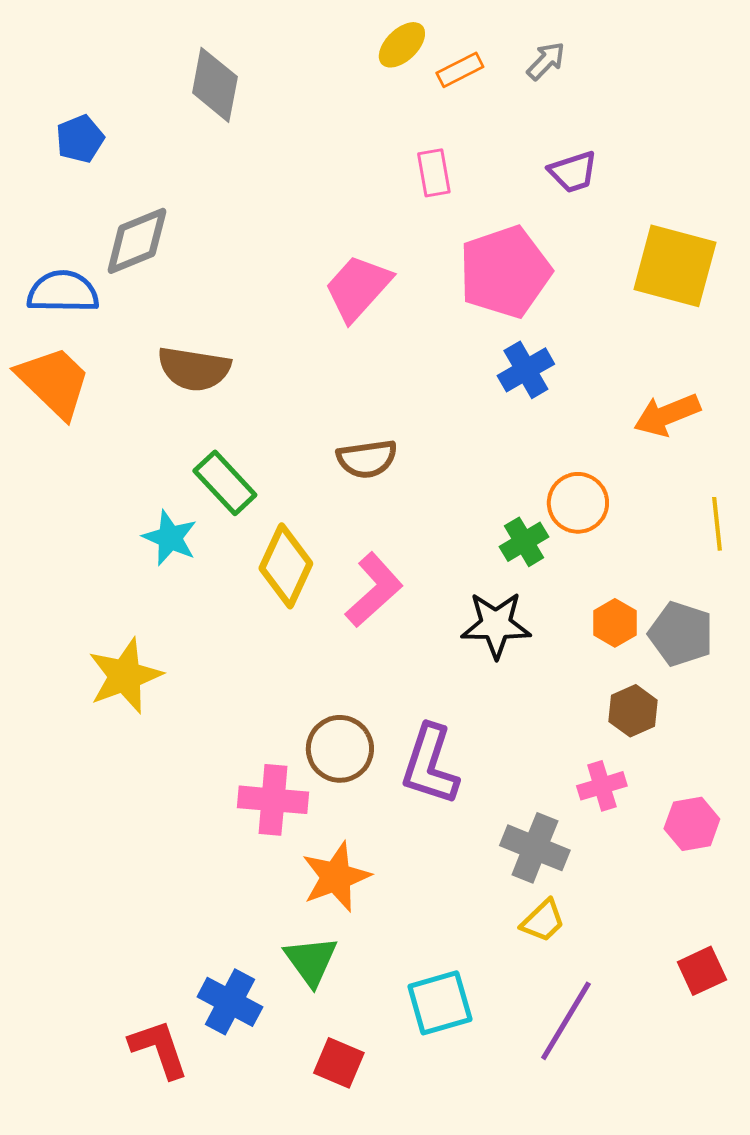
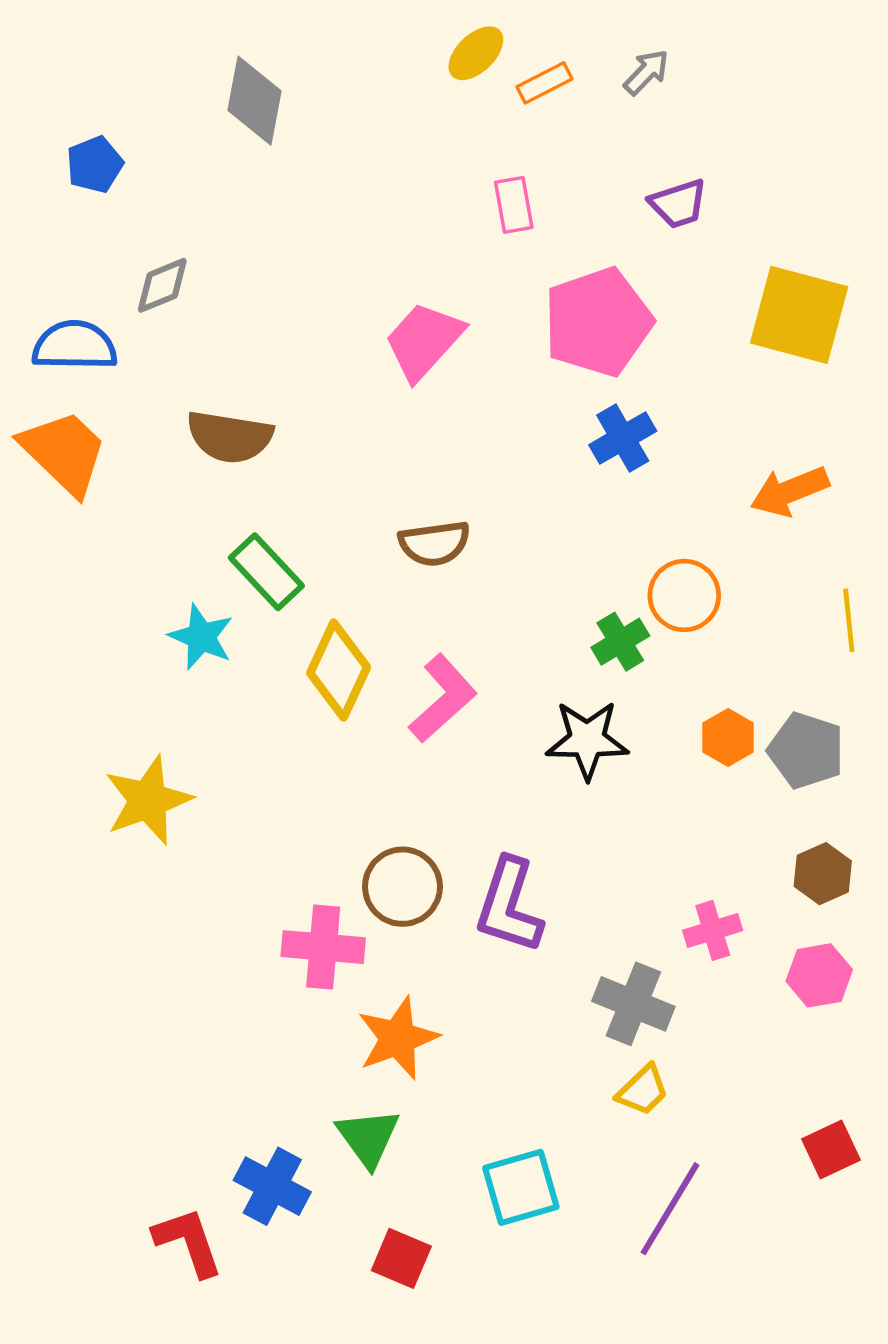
gray diamond: (137, 241) -> (162, 285), size x0.7
brown hexagon: (633, 711) -> (823, 874), moved

